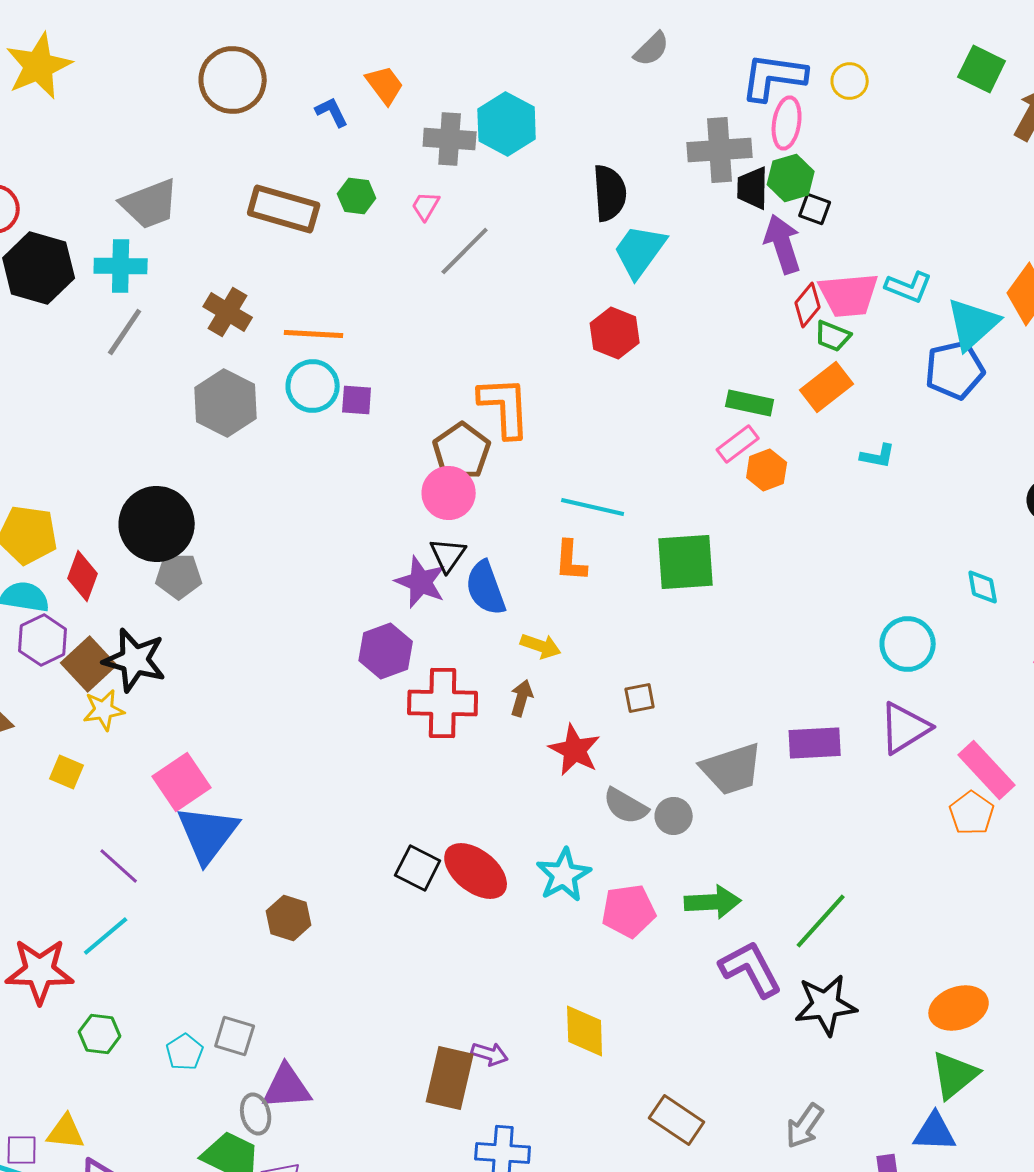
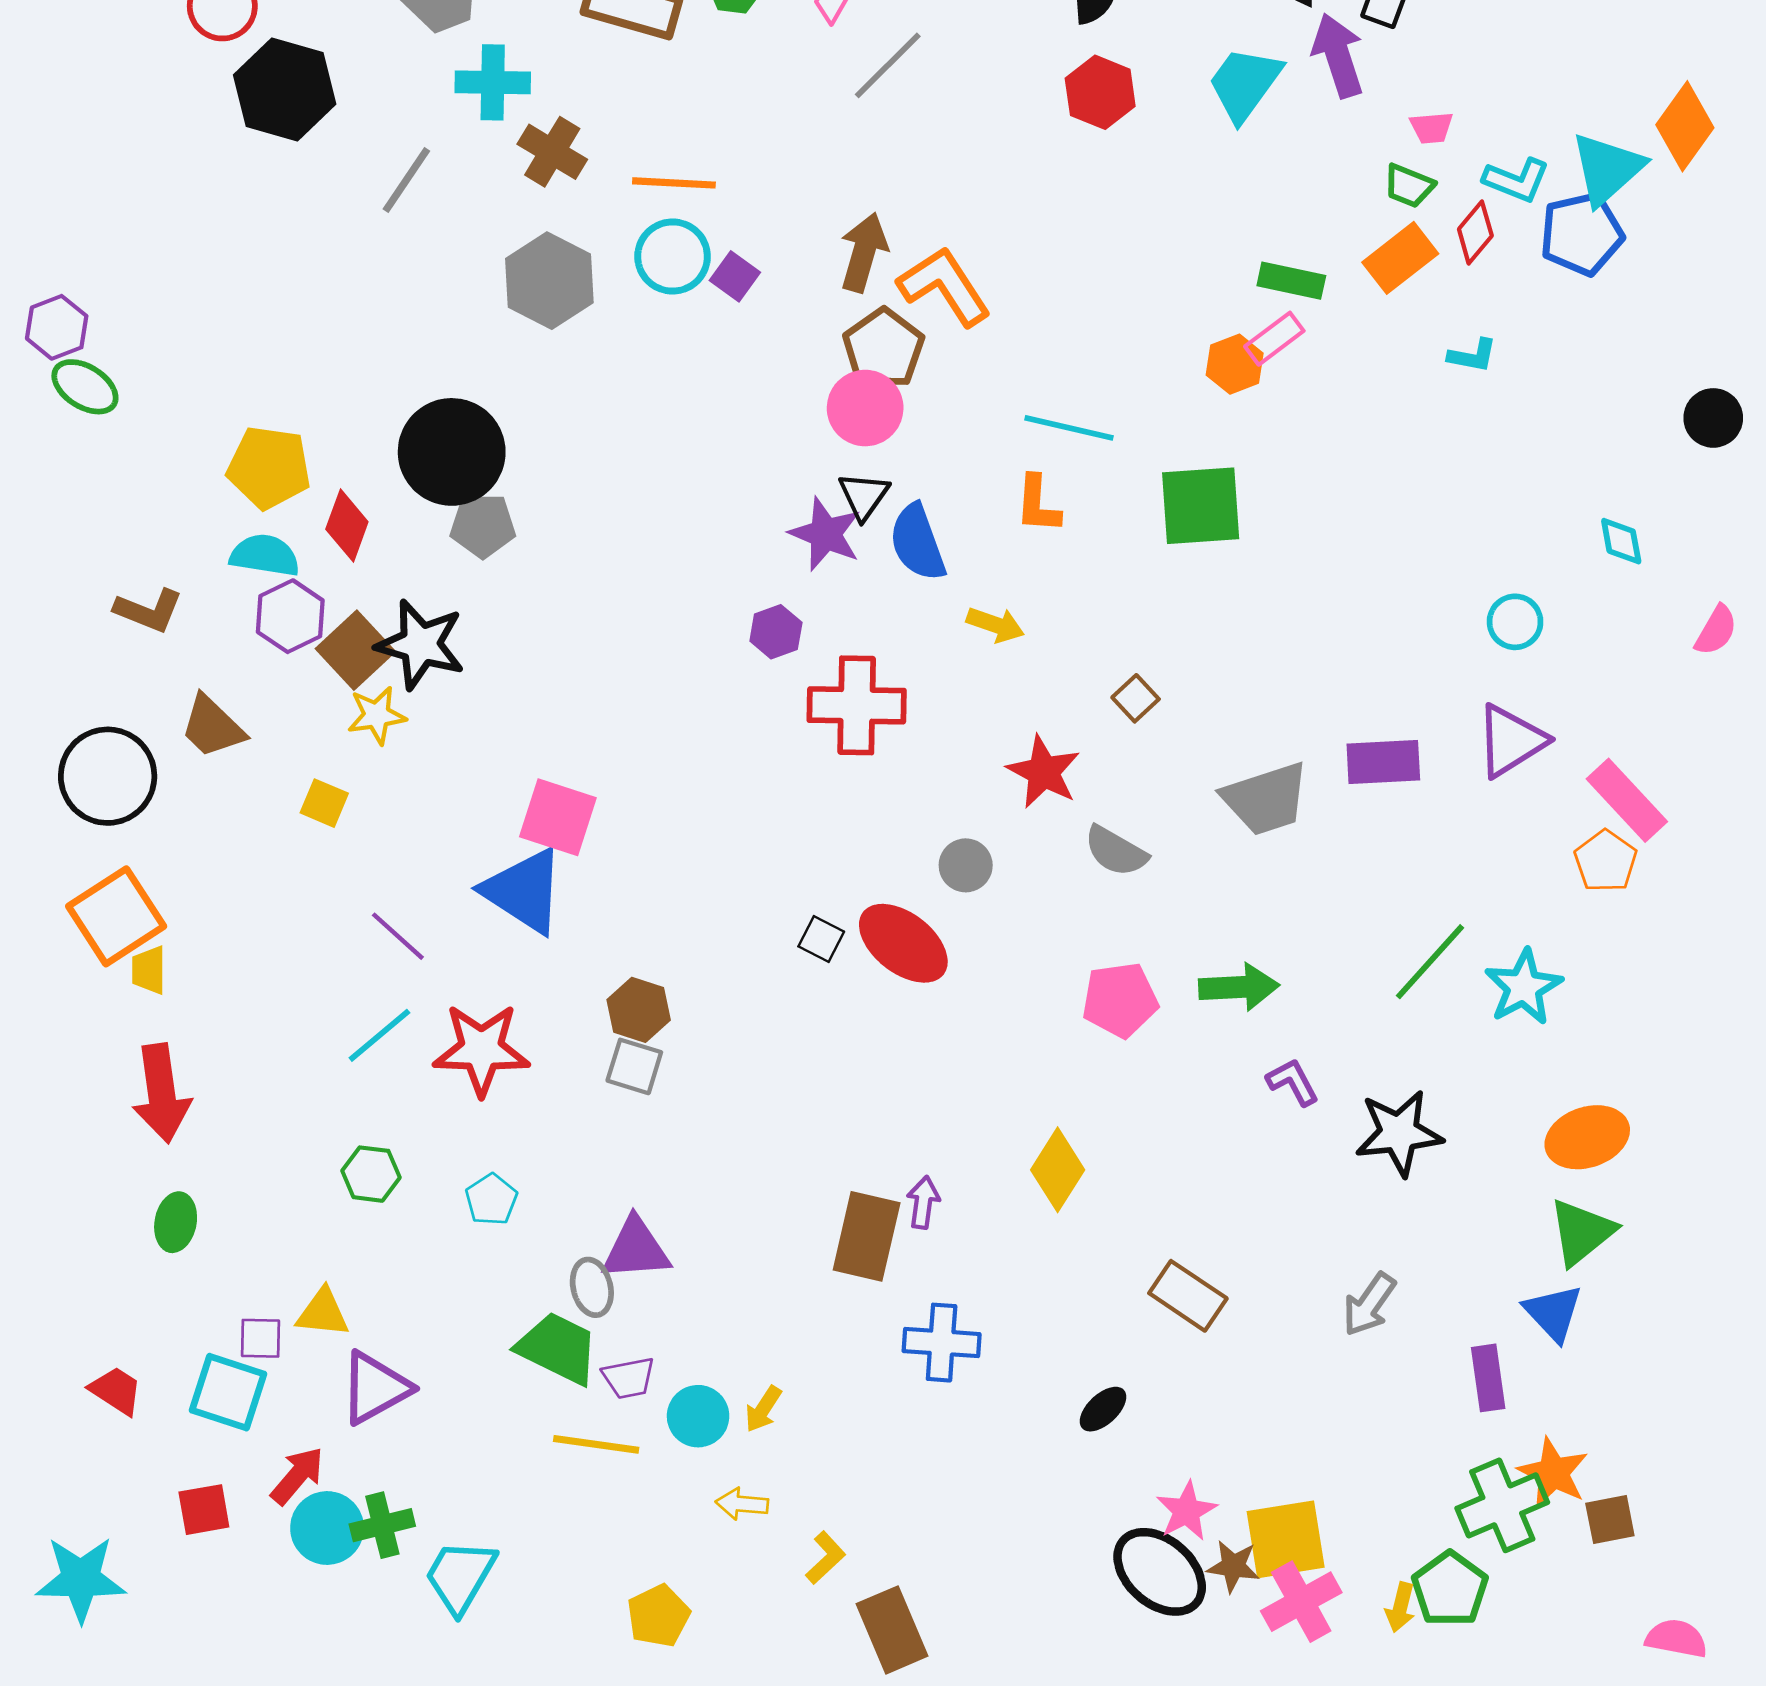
cyan trapezoid: (640, 251) -> (1245, 84), moved
cyan cross: (121, 266) -> (493, 82), moved
cyan L-shape: (909, 287) -> (1516, 180), moved
pink trapezoid: (849, 295) -> (1431, 128), size x0.5
red diamond: (808, 305) -> (1475, 232), moved
red hexagon: (615, 333) -> (1100, 92), moved
purple square: (357, 400) -> (735, 276), turned 32
orange L-shape: (505, 407) -> (944, 286), turned -30
orange hexagon: (767, 470) -> (1235, 364), moved
cyan circle: (908, 644) -> (1515, 622), size x0.7
purple hexagon: (386, 651) -> (776, 632), size x0.7
brown arrow: (522, 698) -> (864, 252), moved, size x1.5
brown square: (640, 698) -> (1136, 698), turned -32
pink square: (182, 782) -> (558, 817), moved, turned -38
gray circle: (674, 816) -> (966, 865), moved
blue triangle: (208, 834) -> (524, 891), turned -34
black square: (418, 868) -> (821, 939), size x0.7
cyan star: (564, 875) -> (1524, 987), moved
green line: (821, 921) -> (1430, 962), moved
purple L-shape: (751, 969) -> (1293, 1082), size x0.6
red star: (40, 971) -> (481, 1049), moved
yellow diamond: (585, 1031) -> (1058, 1170), turned 34
gray square: (235, 1036) -> (634, 1066), moved
purple arrow: (490, 1054) -> (923, 1202), turned -99
blue triangle: (935, 1132) -> (1553, 1313), turned 45

